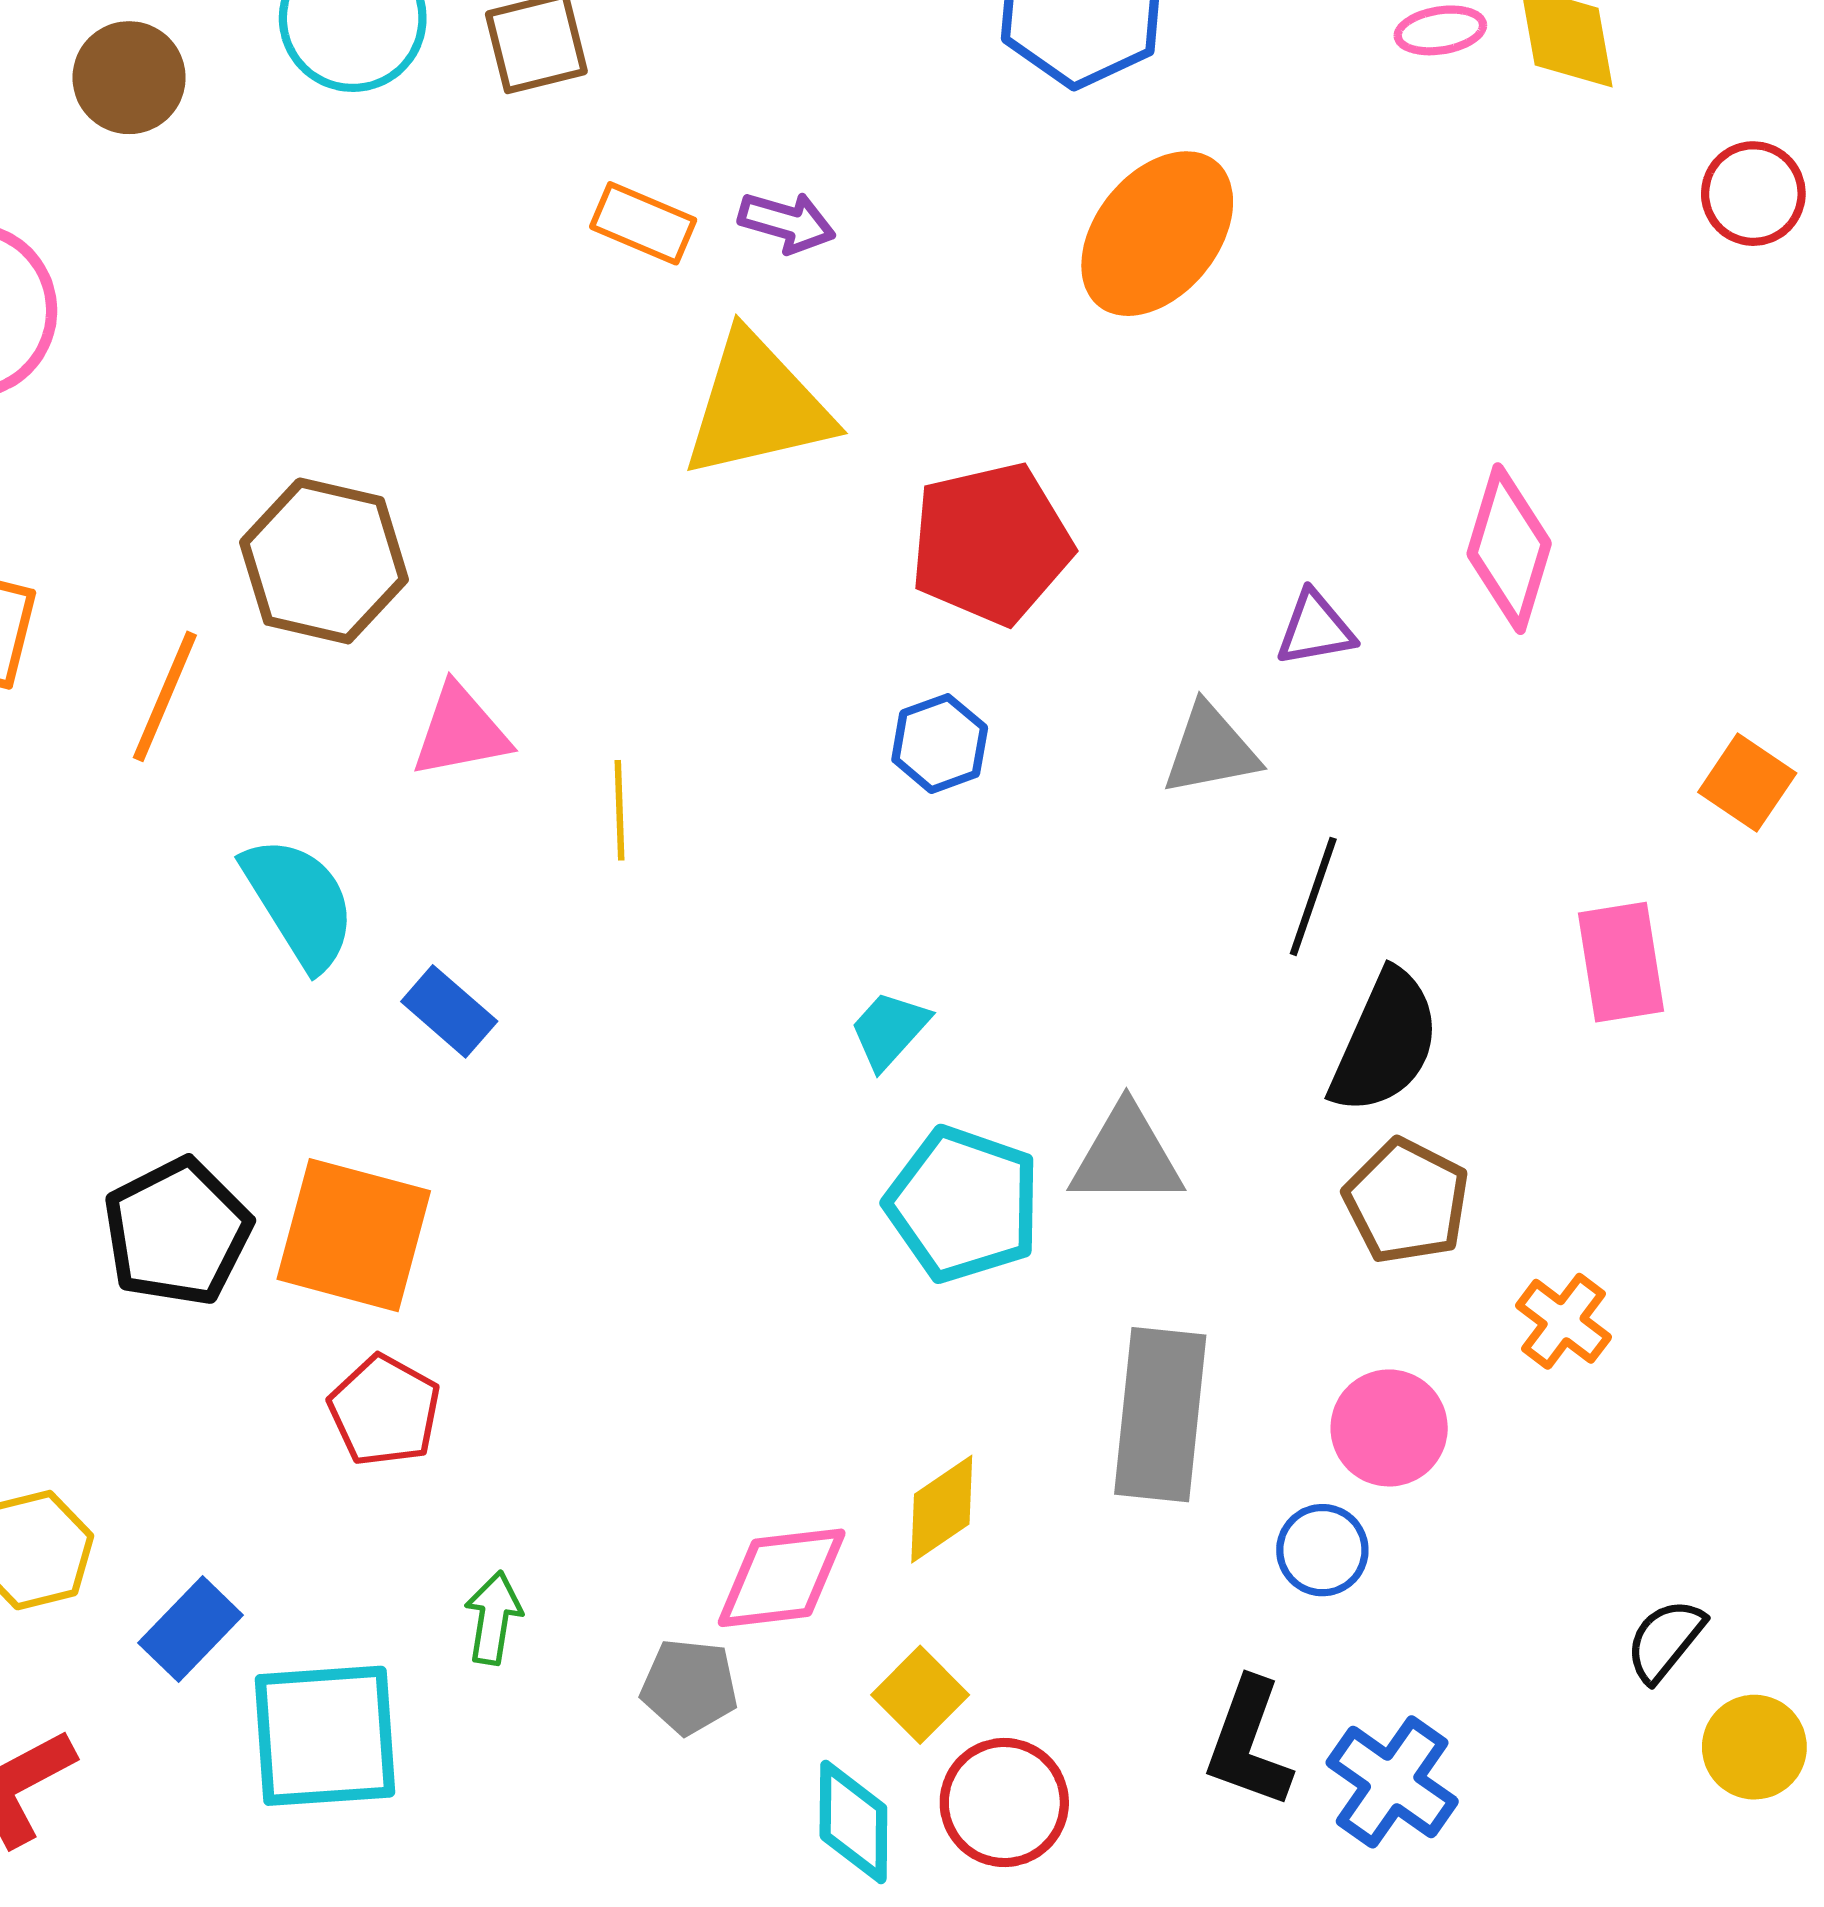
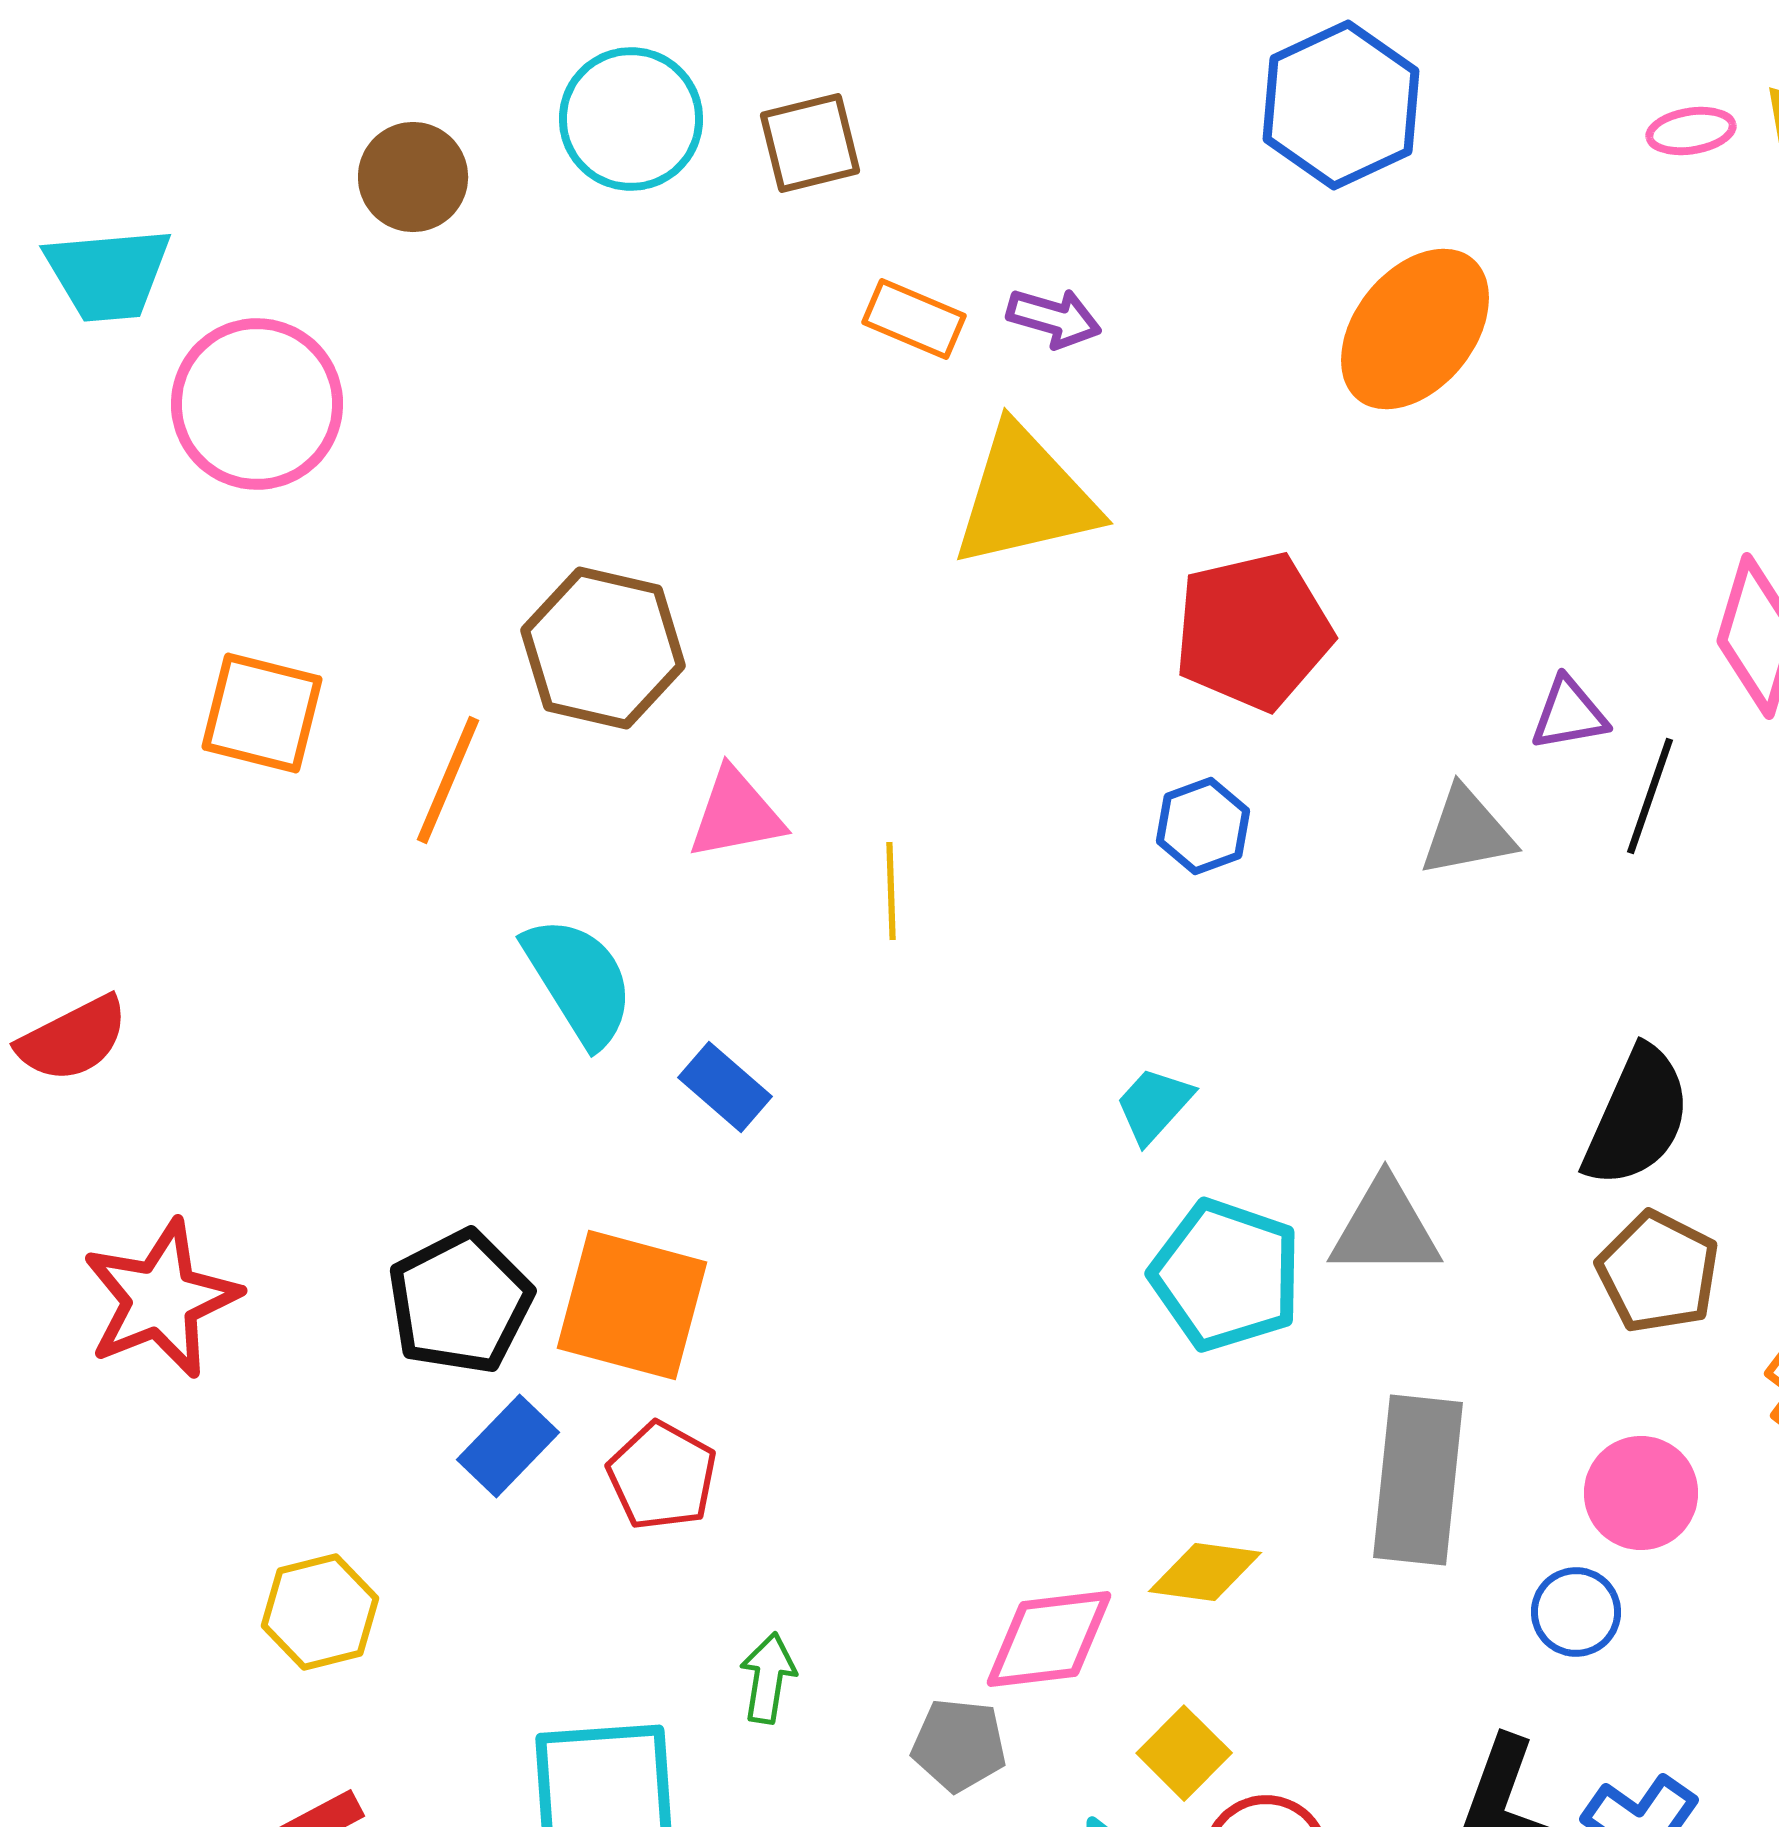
black line: (1313, 896) -> (1650, 796), moved
yellow diamond: (942, 1509) -> (1205, 1572), turned 42
blue rectangle: (191, 1629) -> (508, 1446), moved

